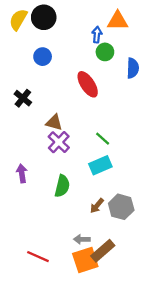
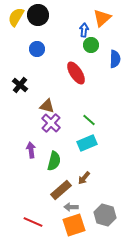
orange triangle: (118, 21) -> (102, 18), turned -42
purple arrow: (22, 173) -> (31, 150), moved
gray hexagon: (121, 207) -> (105, 215), moved
brown rectangle: (103, 251) -> (61, 190), moved

